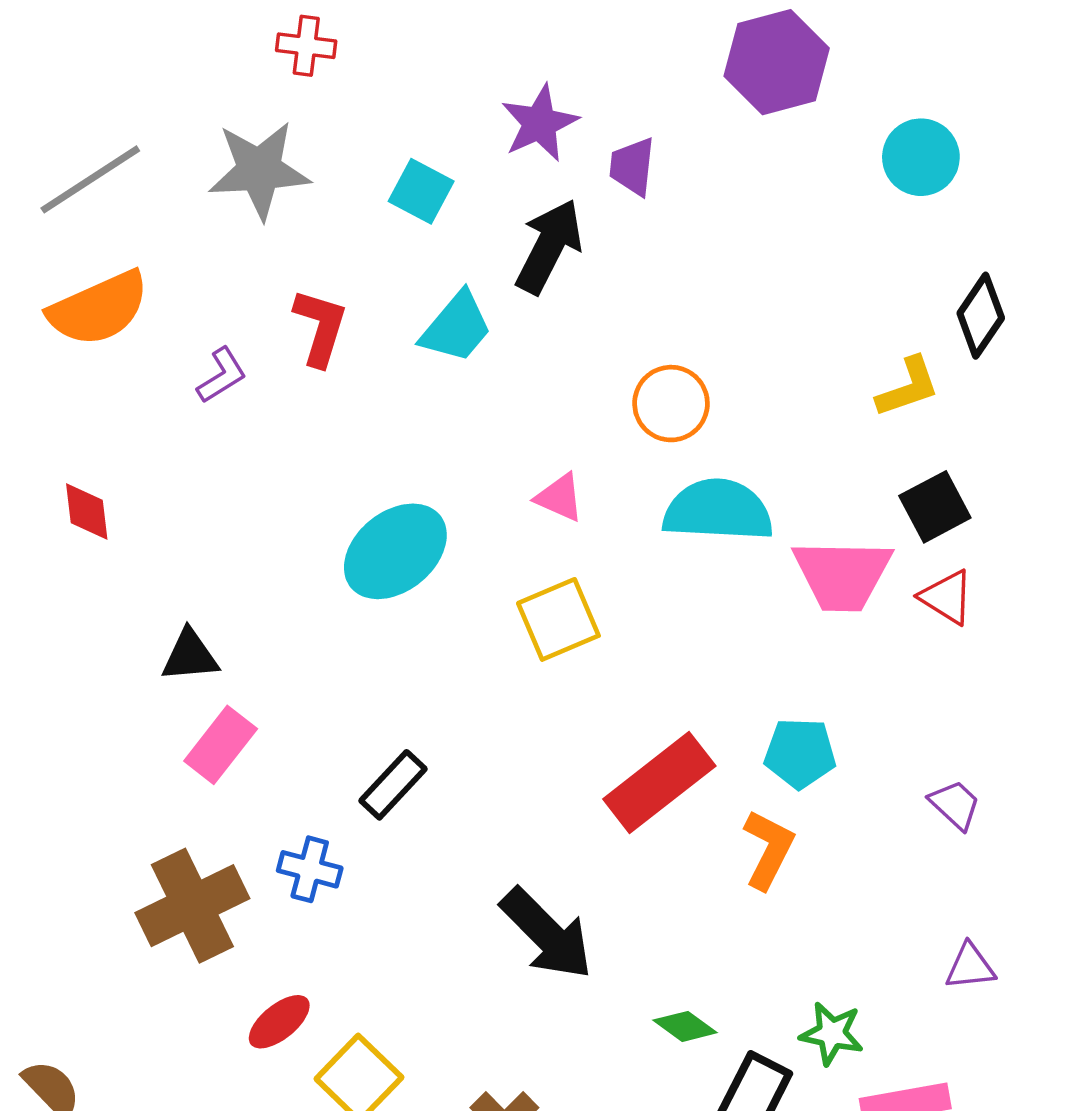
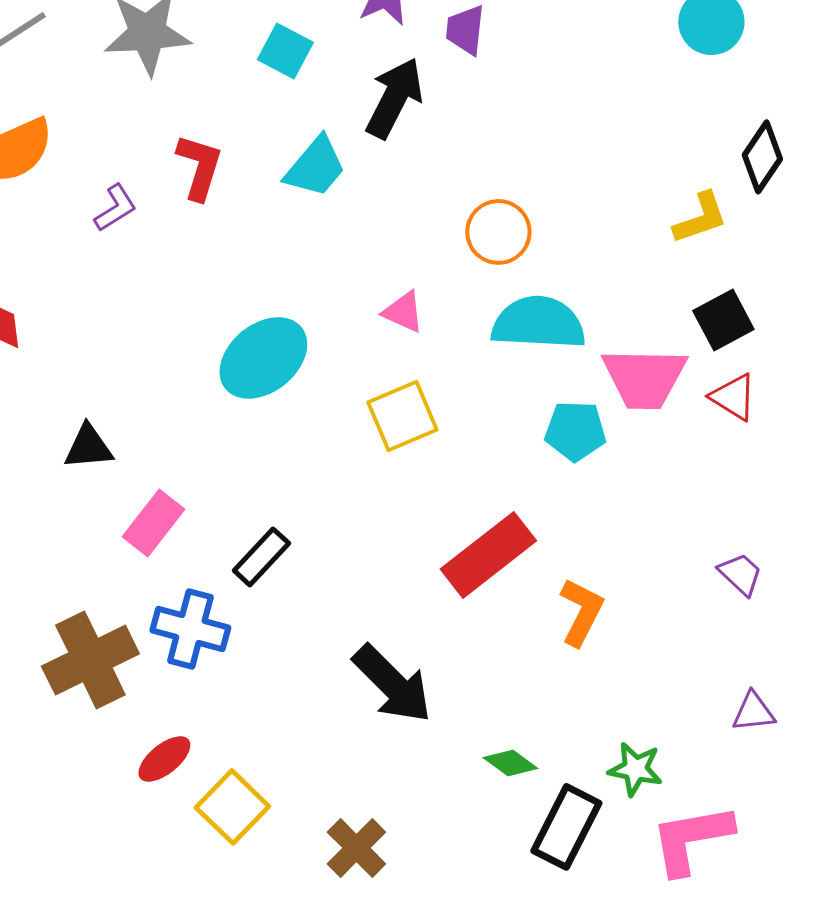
pink rectangle: (221, 745) -> (153, 523), moved
cyan pentagon: (800, 753) -> (575, 431), moved
blue cross: (310, 869) -> (190, 629), size x1.4

